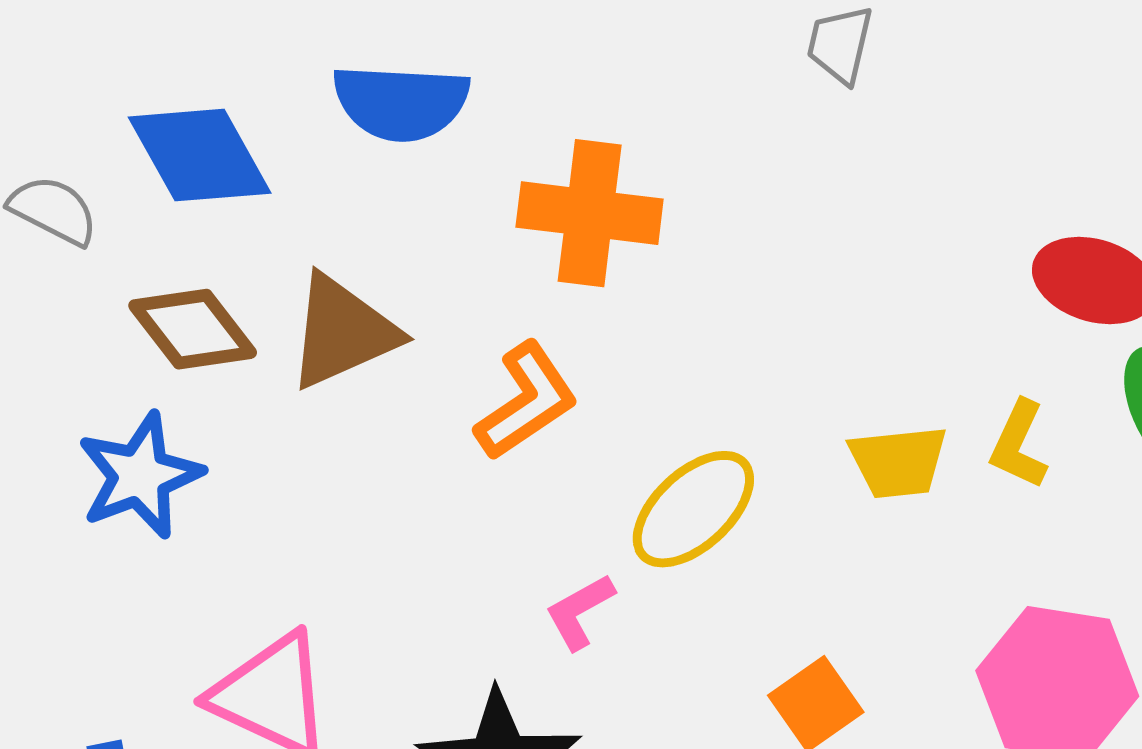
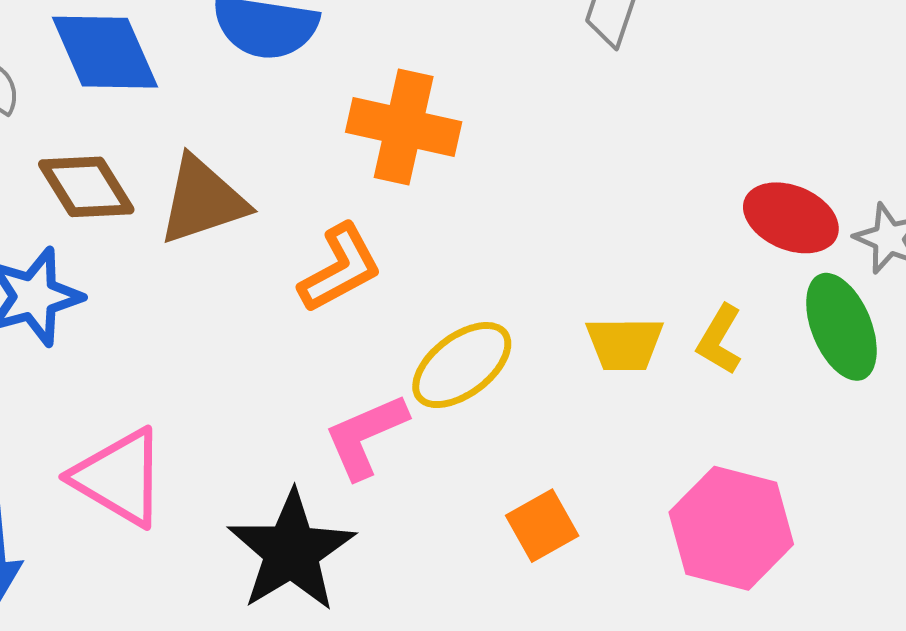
pink L-shape: (580, 612) -> (366, 436), size x1.5

